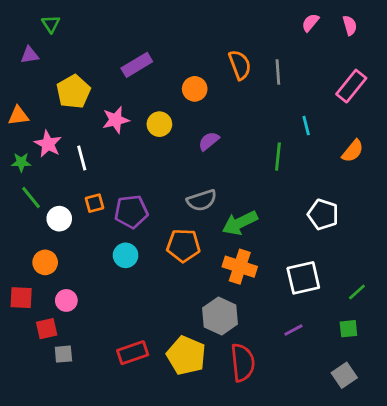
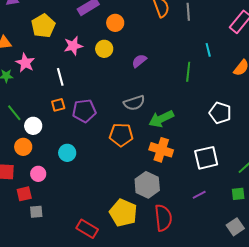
orange circle: (195, 89) -> (115, 23), moved
white line: (82, 158) -> (60, 77), moved
green line: (31, 197) -> (14, 113), moved
white circle: (59, 219) -> (33, 126), moved
cyan circle: (126, 255) -> (67, 153), moved
red rectangle: (133, 353) -> (87, 229), moved, turned 50

